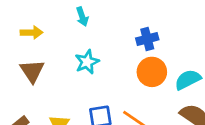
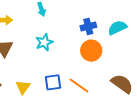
cyan semicircle: (188, 80) -> (117, 28), moved

